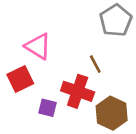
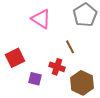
pink triangle: (38, 46) -> (41, 19), moved
red cross: (78, 91) -> (57, 67), size x0.7

